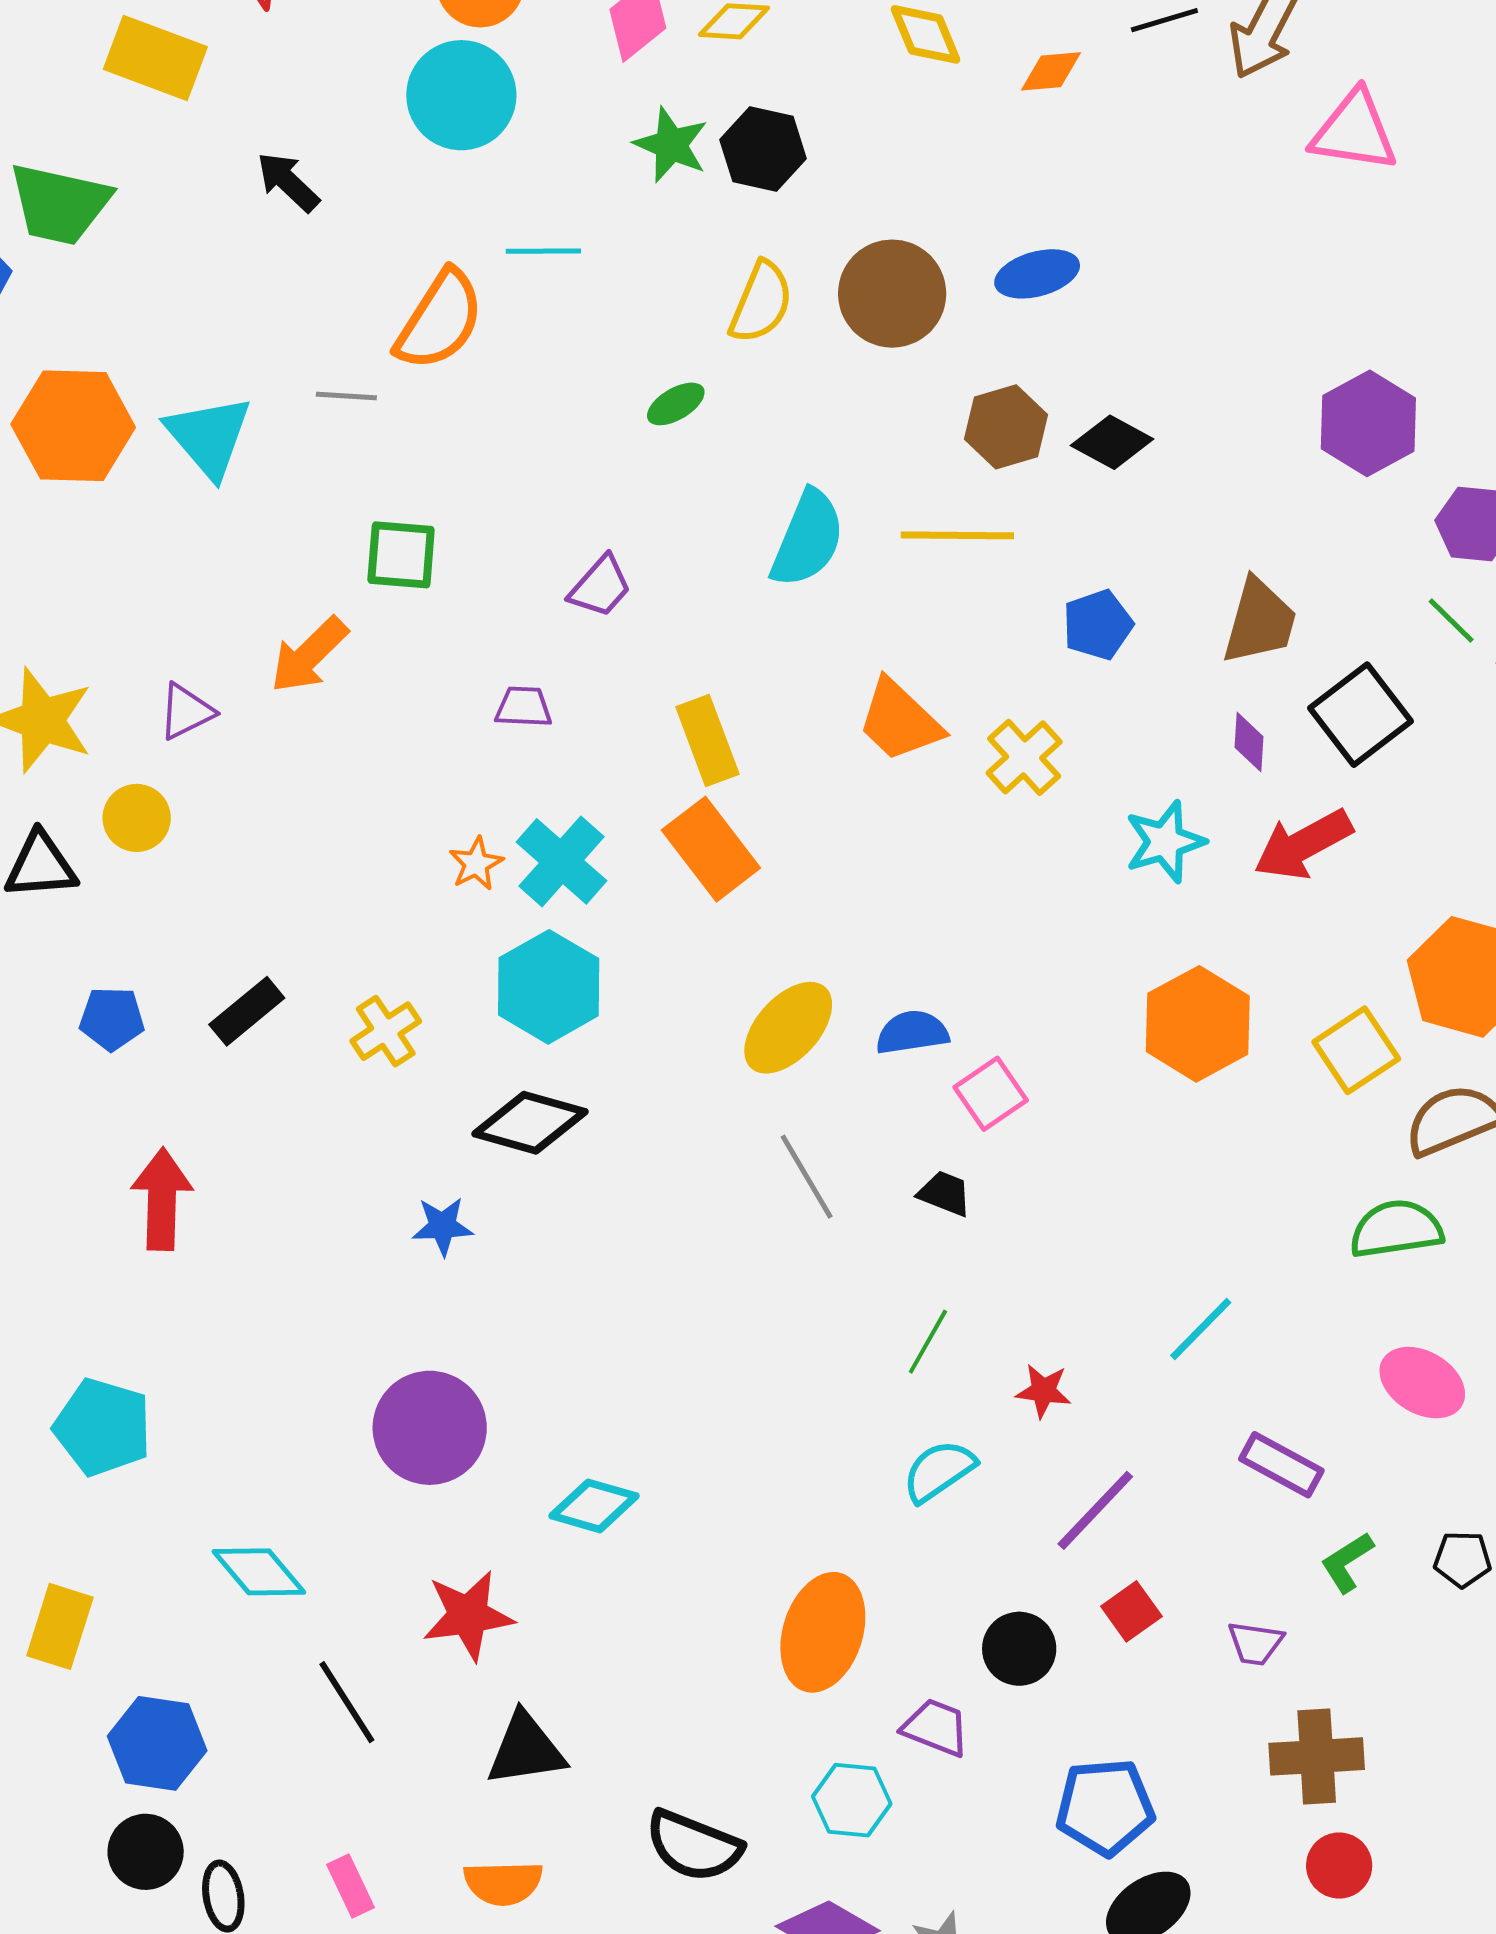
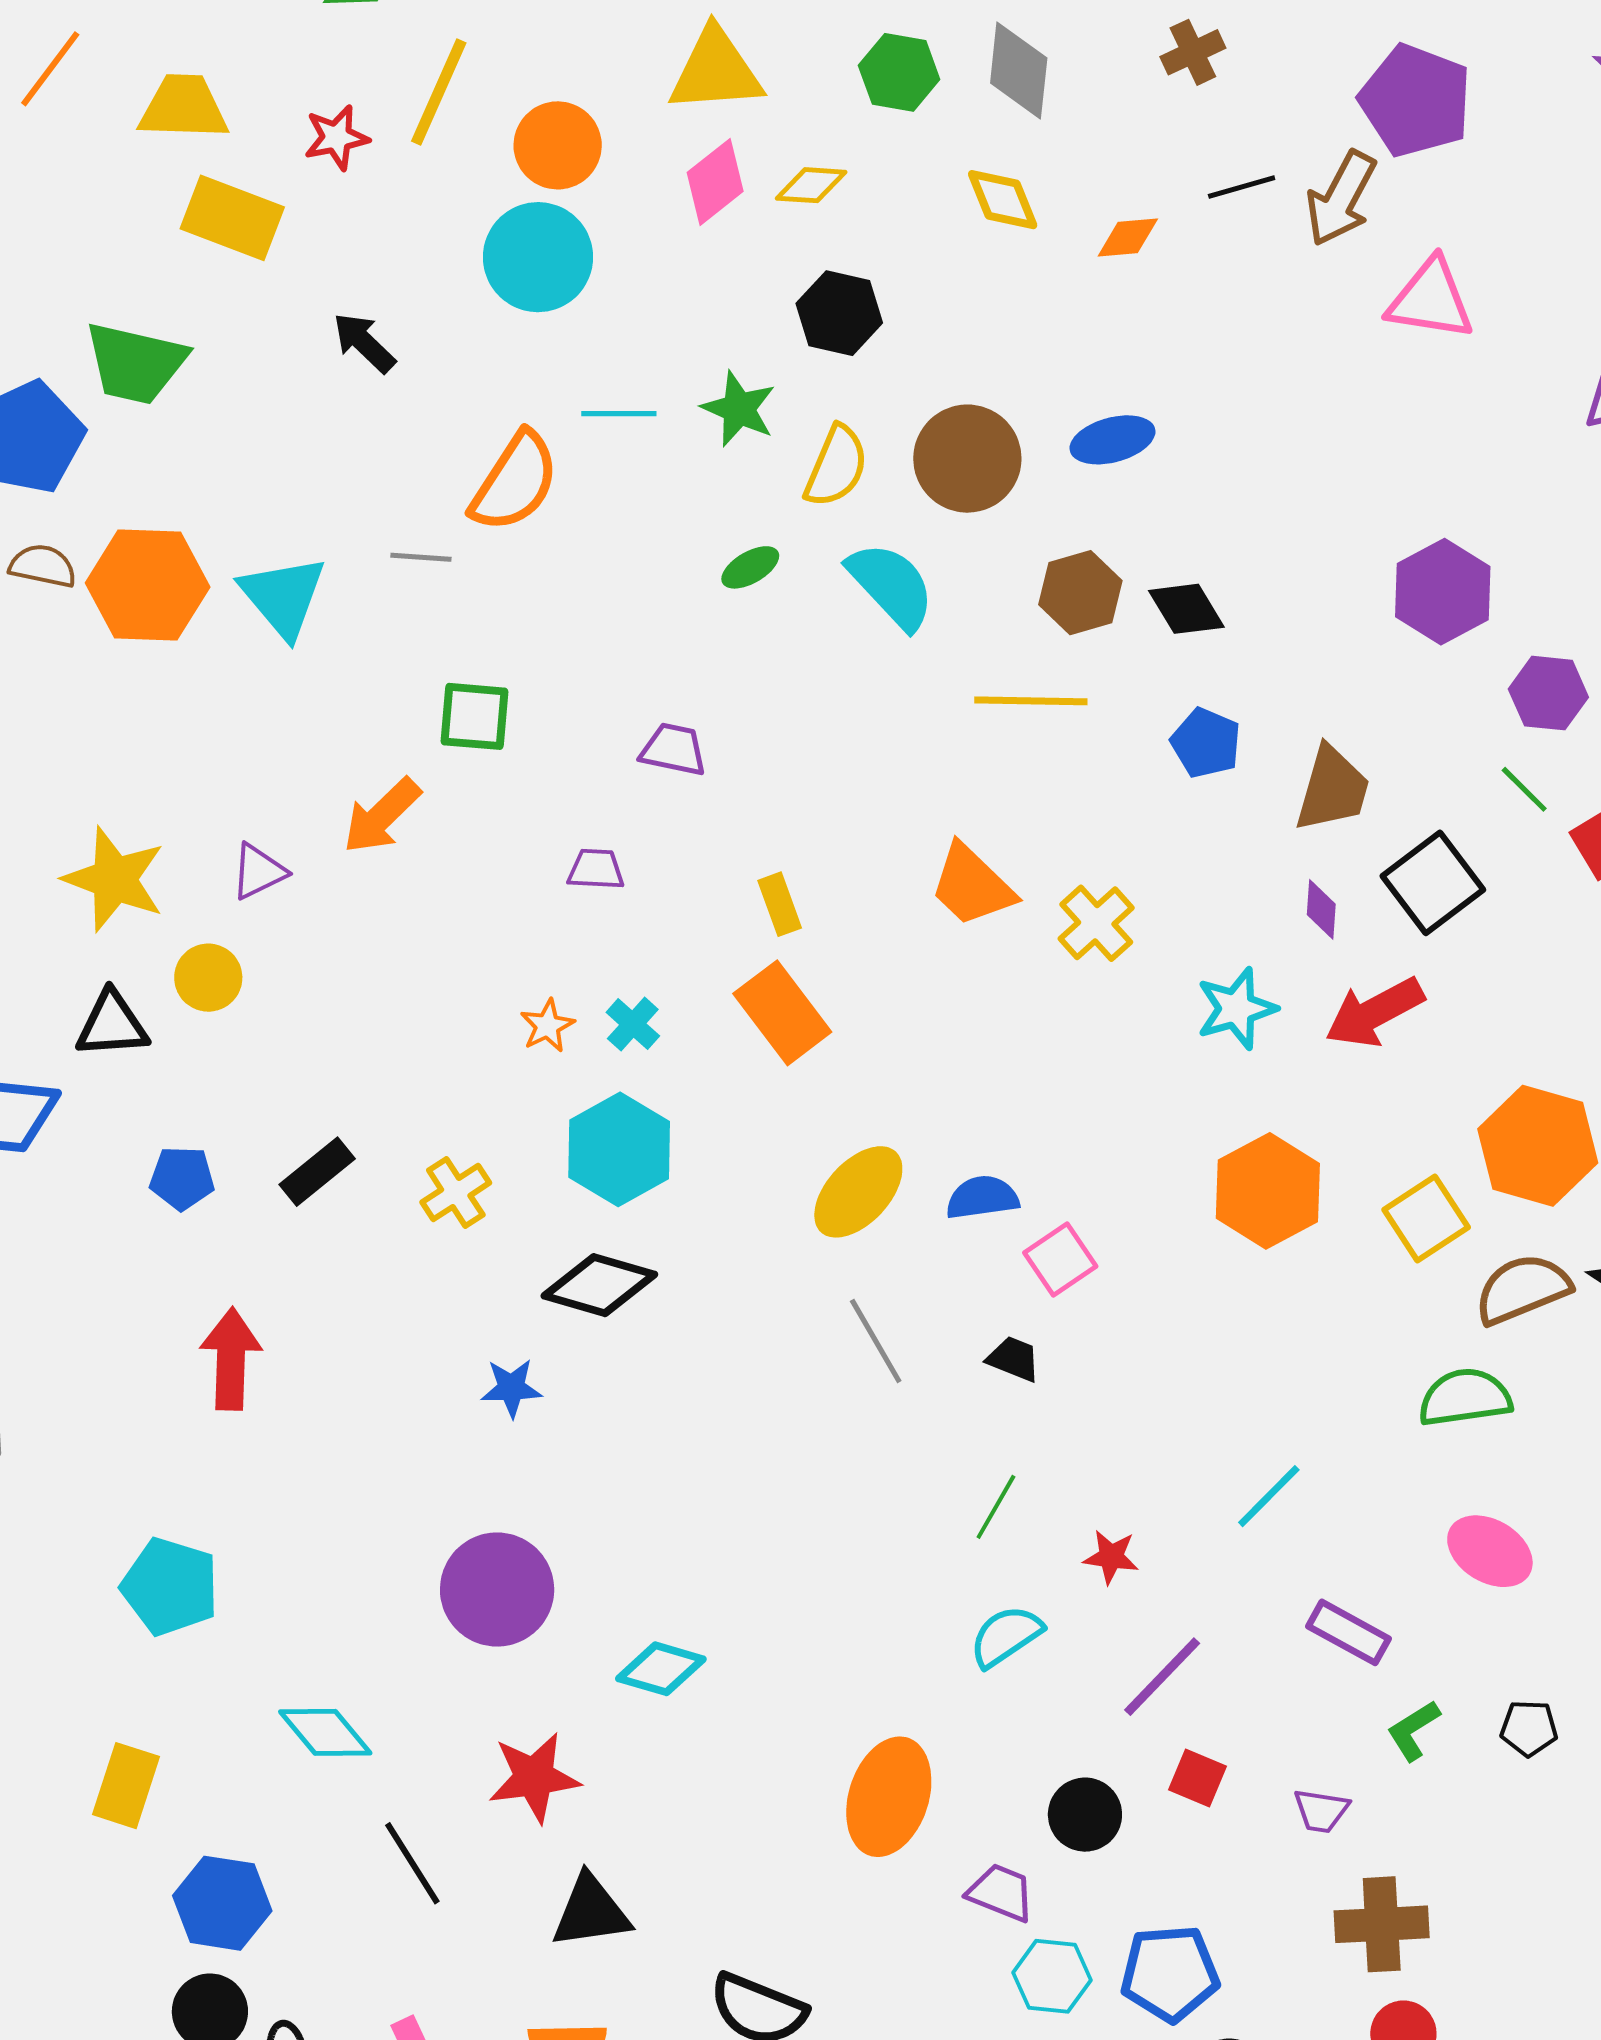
green star: (671, 145) -> (739, 409), moved
black diamond: (1112, 442) -> (1186, 609), turned 30
cyan semicircle: (808, 539) -> (891, 586), moved, turned -66
purple trapezoid: (600, 587) -> (673, 750), turned -120
blue pentagon: (1098, 625) -> (1206, 743), moved, turned -30
yellow rectangle: (707, 740) -> (780, 904), size x0.7
cyan cross: (562, 861) -> (633, 1024), size x0.6
red square: (1131, 1611) -> (1198, 1778), turned -32
cyan hexagon: (852, 1800) -> (1052, 1976), moved

